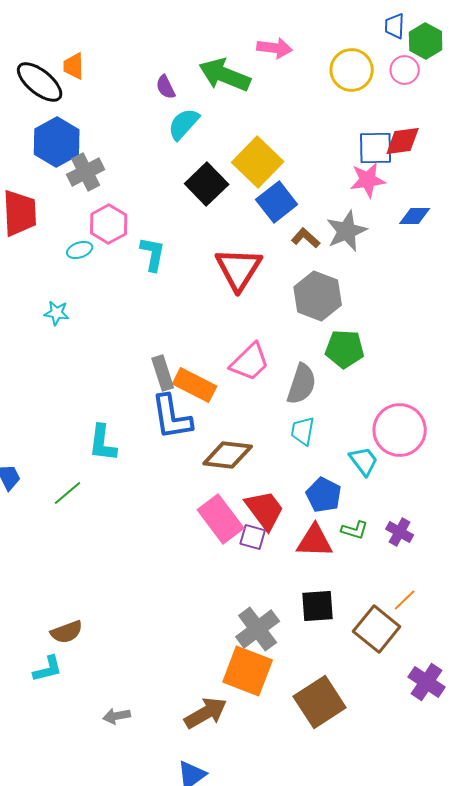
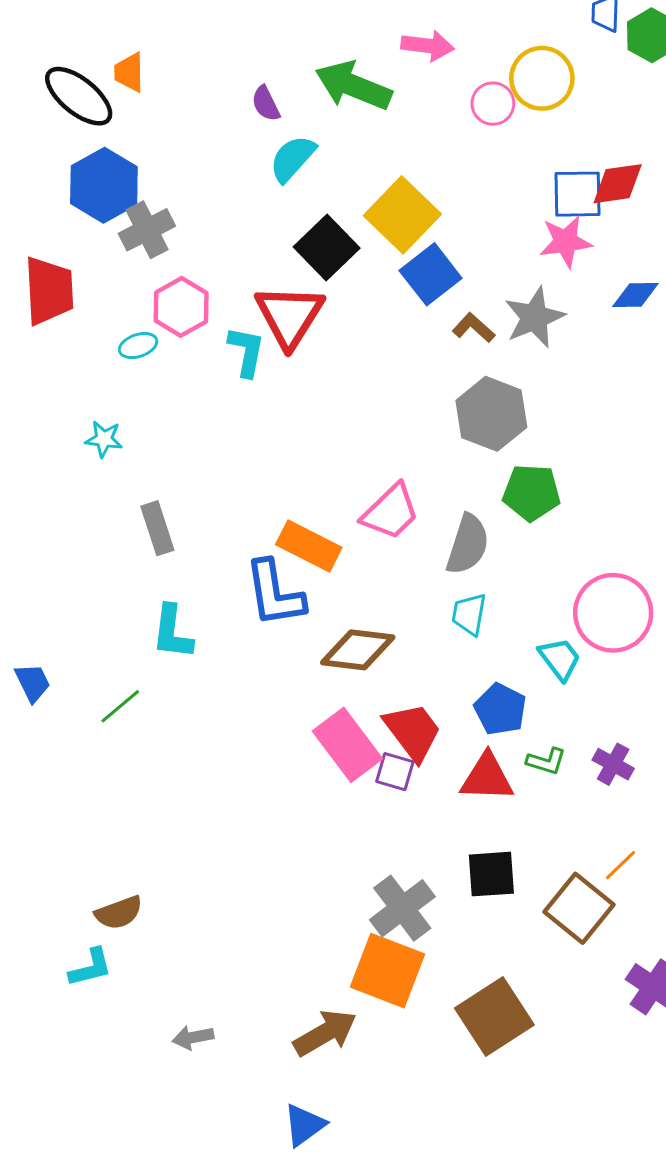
pink circle: (405, 70) -> (493, 104), moved
red triangle: (239, 269) -> (290, 316), moved
gray rectangle: (163, 373) -> (157, 528), moved

